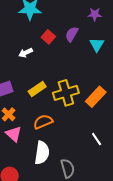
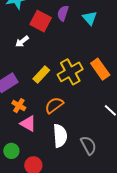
red square: (48, 37) -> (41, 21), size x1.5
orange rectangle: (96, 97) -> (100, 69), turned -65

